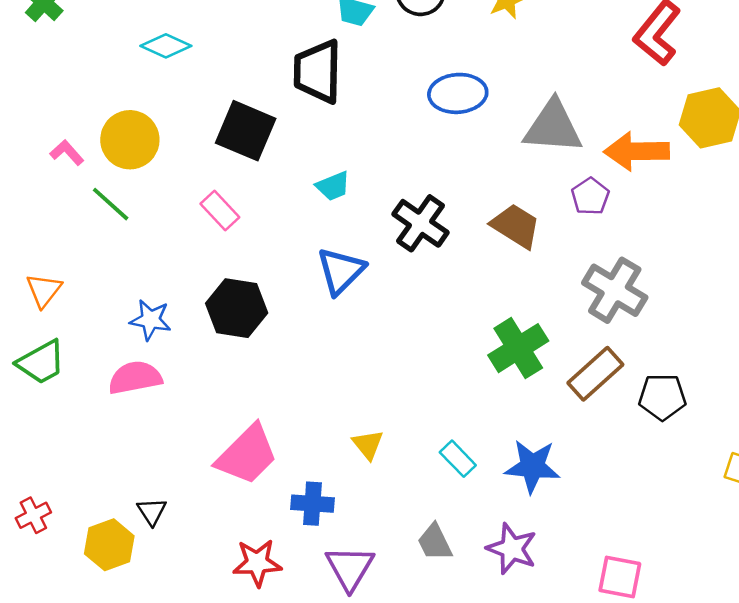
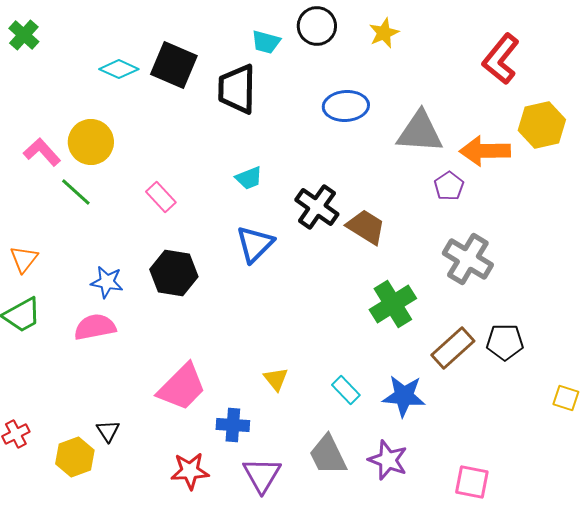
black square: (246, 131) -> (174, 65), moved
pink L-shape: (67, 153) -> (42, 152), size x1.4
brown trapezoid: (516, 226) -> (366, 227), moved
brown rectangle: (595, 374) -> (453, 348), moved
gray trapezoid: (435, 542) -> (328, 455), size x1.4

